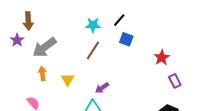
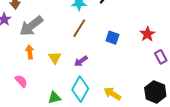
blue square: (126, 39) -> (112, 38), moved
purple arrow: (102, 88) -> (81, 61), moved

